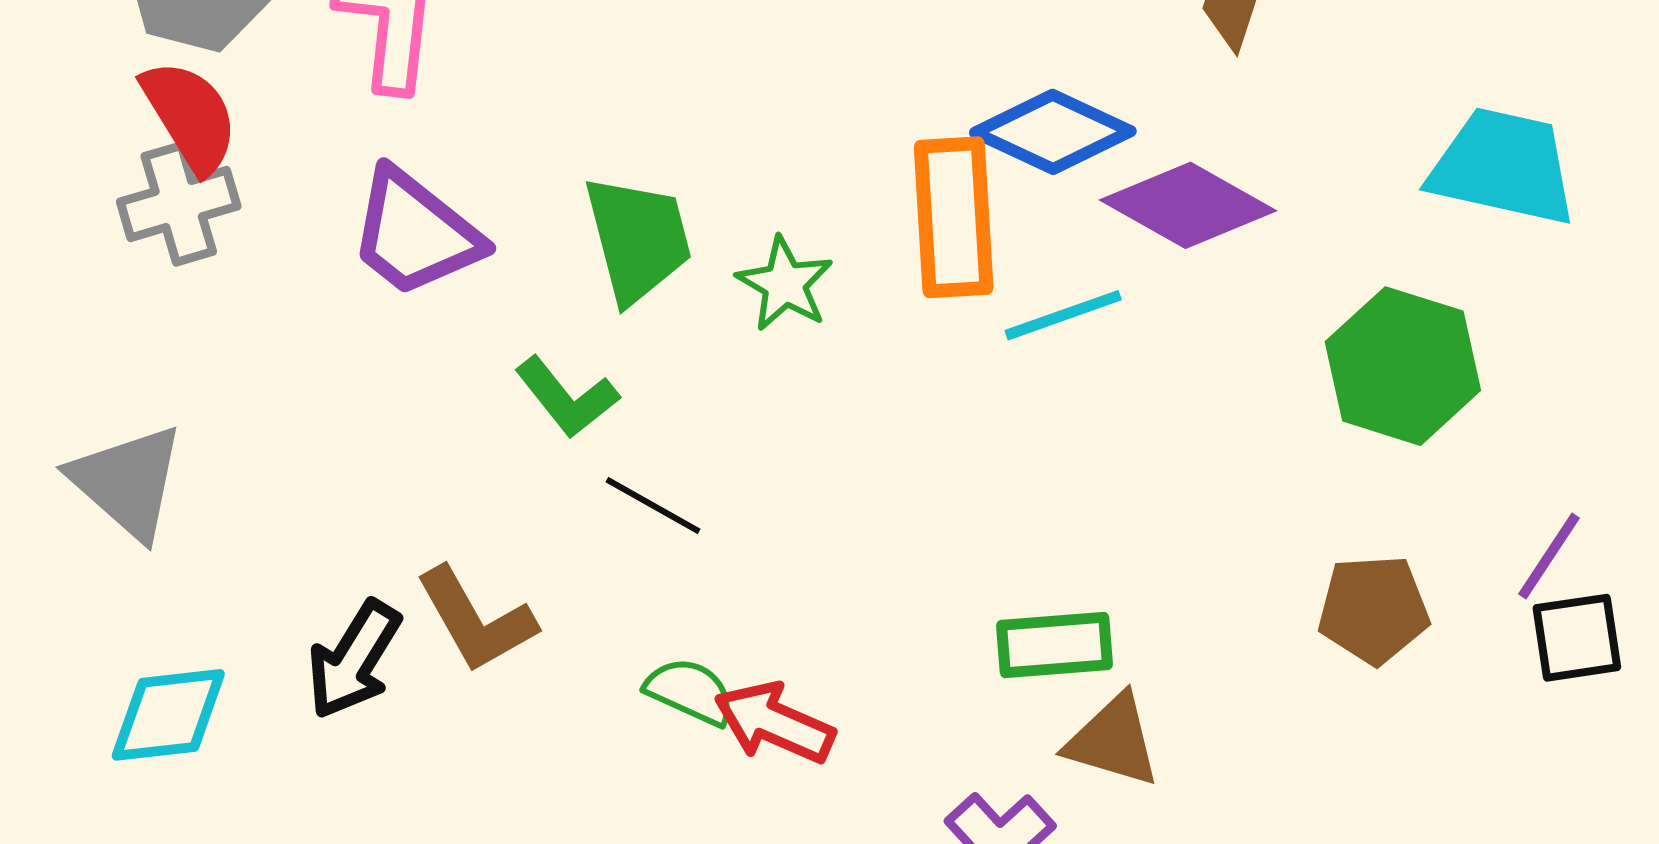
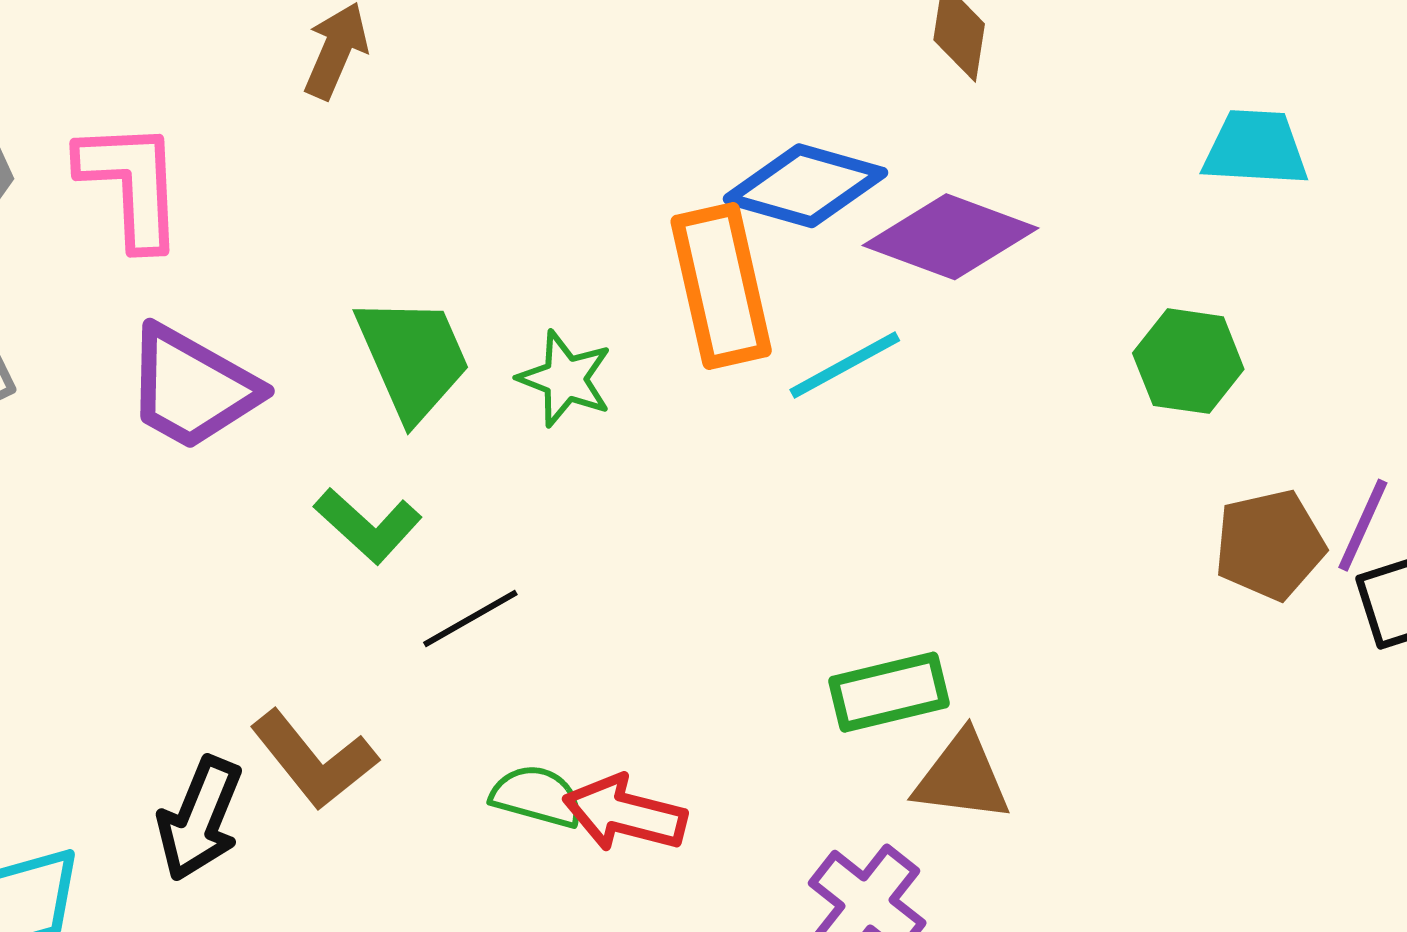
cyan trapezoid: (1503, 167) -> (1255, 148), size x0.7
green hexagon: (1403, 366) -> (1188, 361), size x0.7
black line: (653, 505) -> (470, 619), turned -50
brown pentagon: (1374, 609) -> (1270, 545), moved

